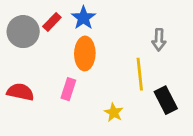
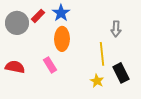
pink rectangle: (68, 89) -> (50, 65), turned -49
yellow star: (114, 112) -> (97, 81), moved

